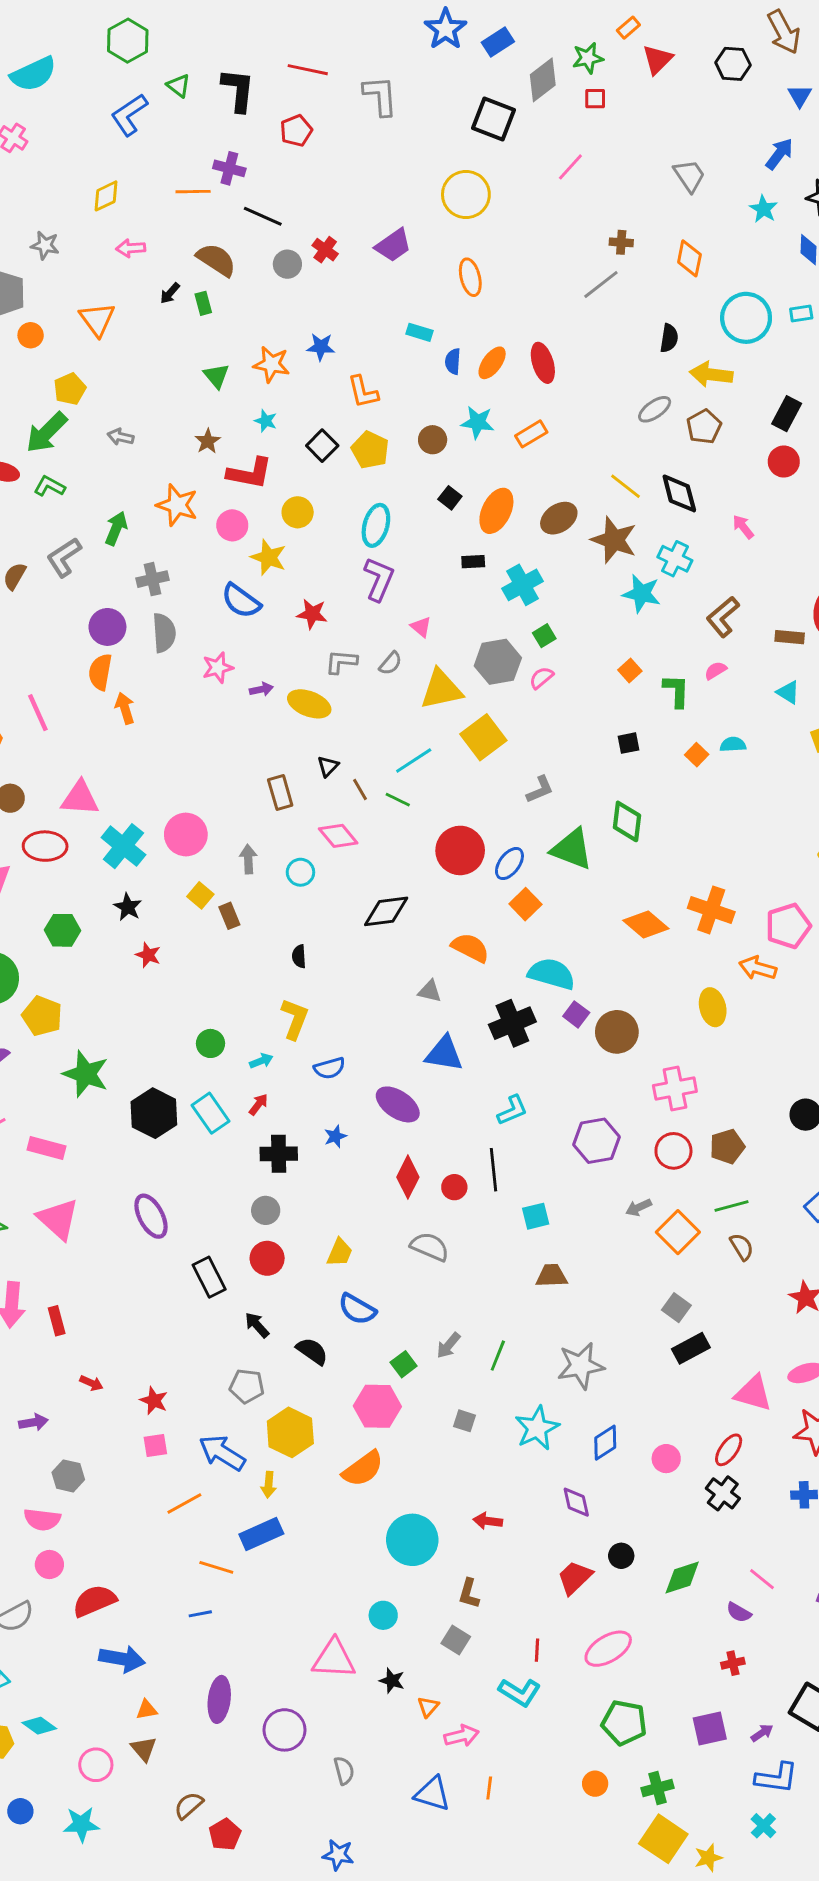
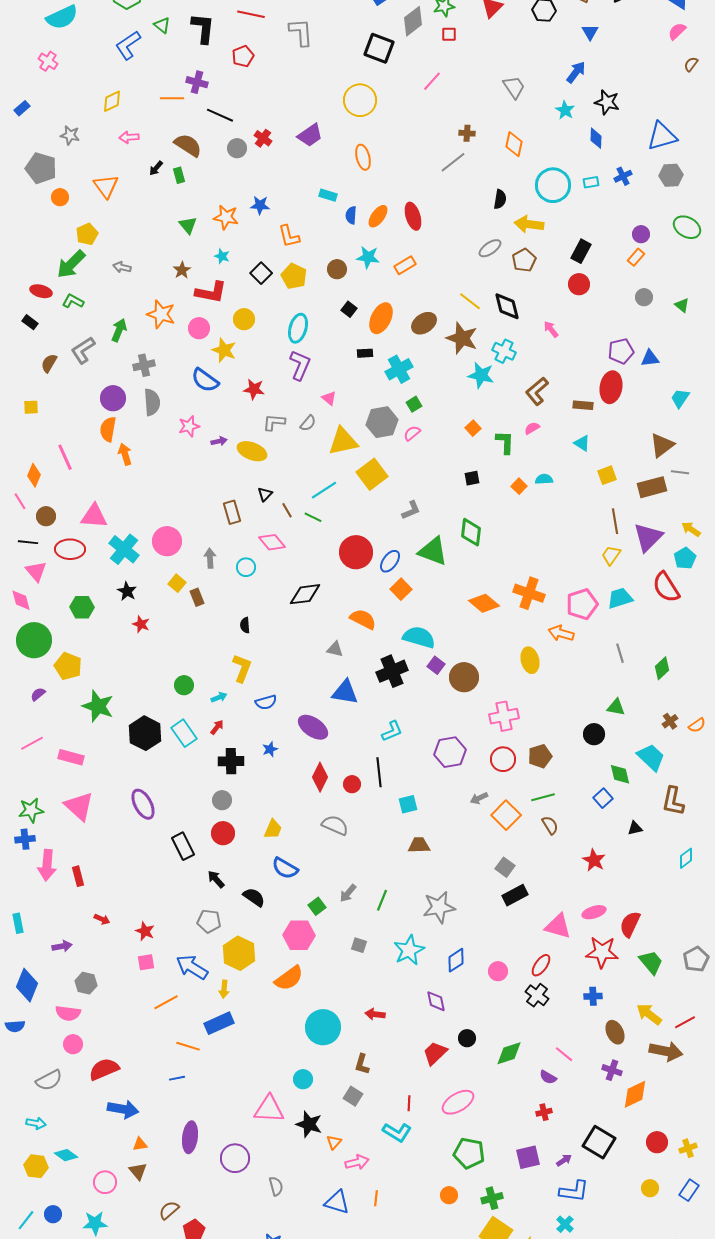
black star: (392, 1681) -> (309, 1124), size x1.5

